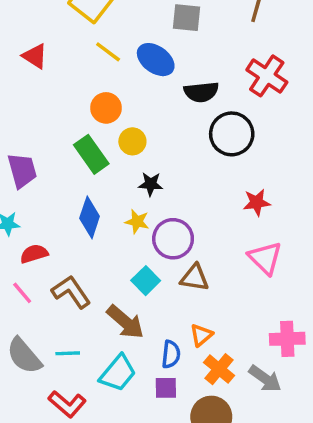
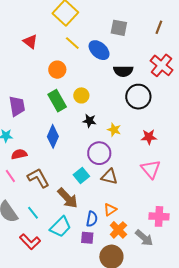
orange circle: (106, 108) -> (57, 70), moved
yellow star: (137, 222) -> (114, 130), moved
cyan line: (68, 353) -> (33, 213), turned 48

